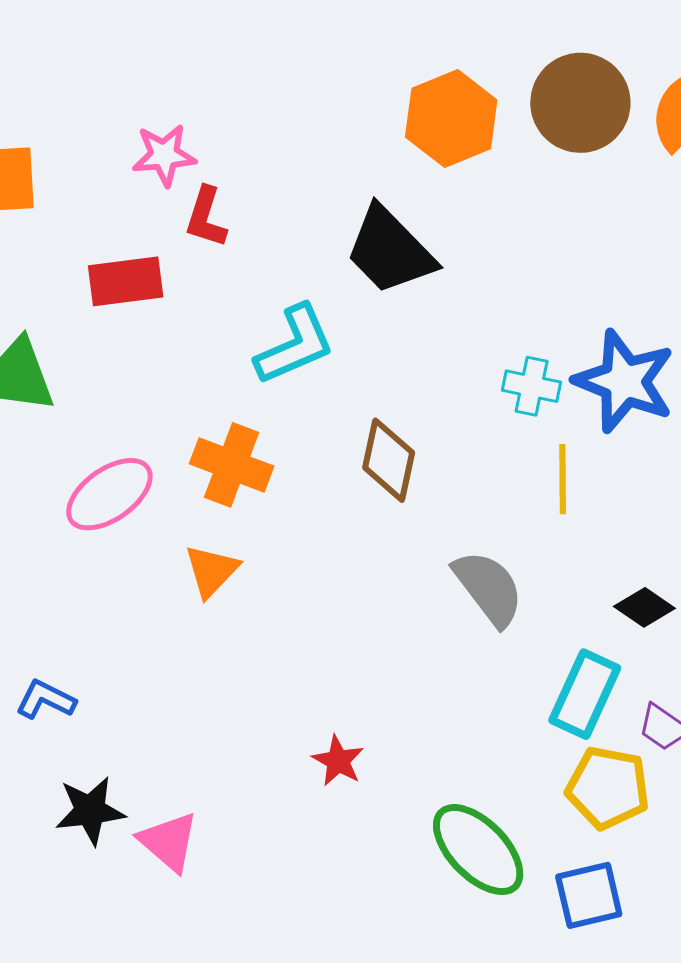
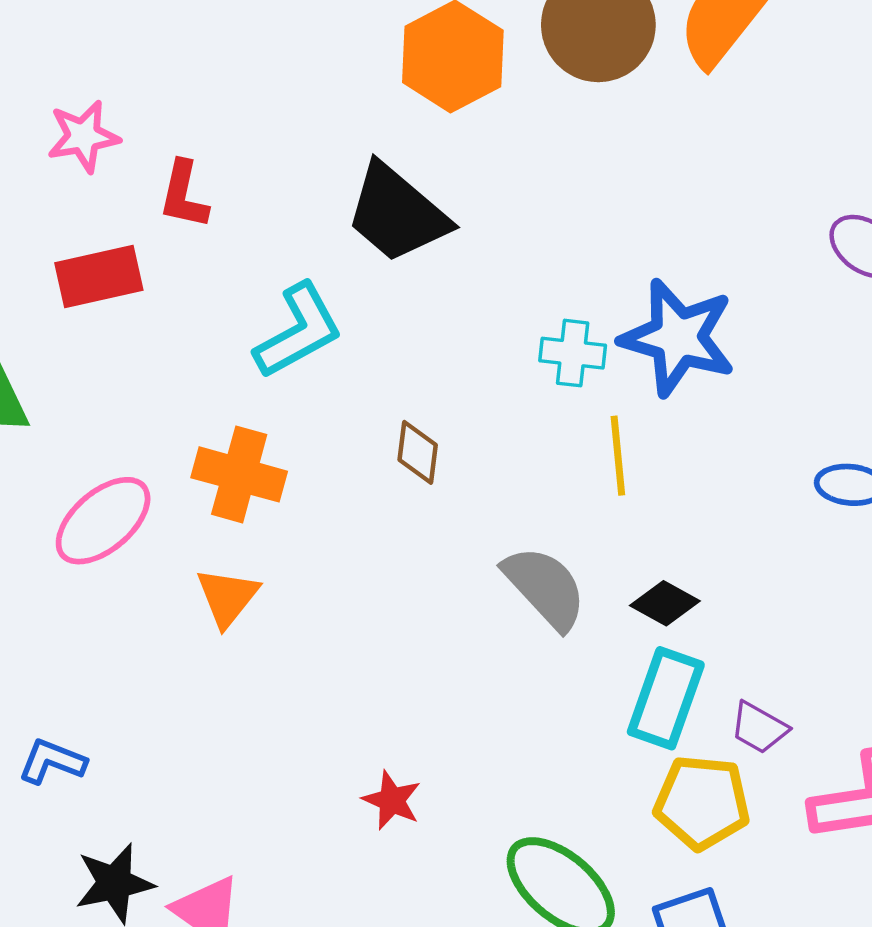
pink star: (164, 155) -> (83, 136), moved
brown diamond: (389, 460) -> (418, 452), size x0.7
black diamond: (644, 607) -> (665, 603), moved

